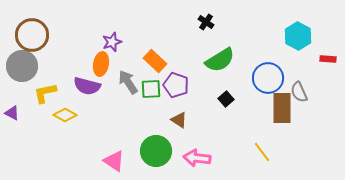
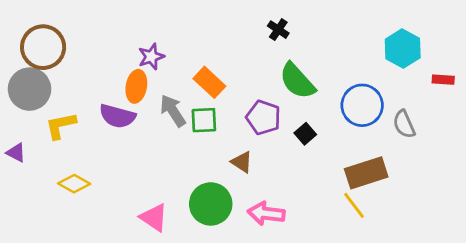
green semicircle: (220, 60) -> (297, 81), turned 80
purple pentagon: (176, 85) -> (263, 117), moved
brown rectangle: (282, 108) -> (366, 173), moved, turned 72
yellow diamond: (65, 115) -> (74, 184), moved

